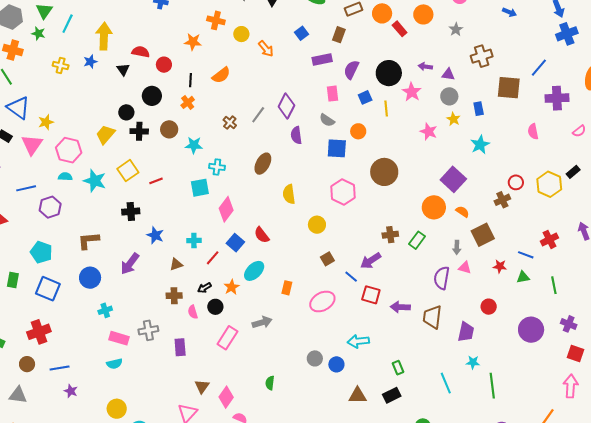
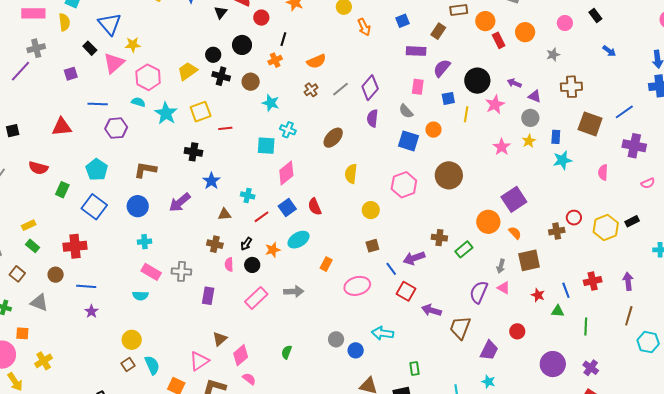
orange semicircle: (221, 75) -> (316, 61), moved
cyan star: (480, 145) -> (562, 160), moved
blue line: (526, 255) -> (566, 290), turned 35
black arrow: (205, 288) -> (246, 244), turned -40

